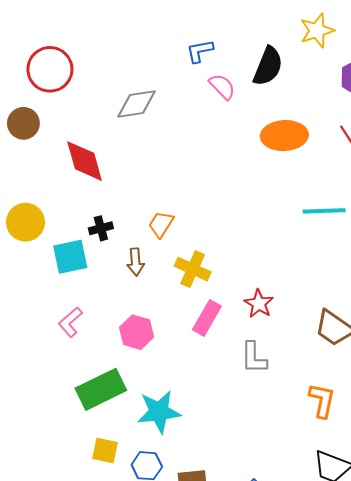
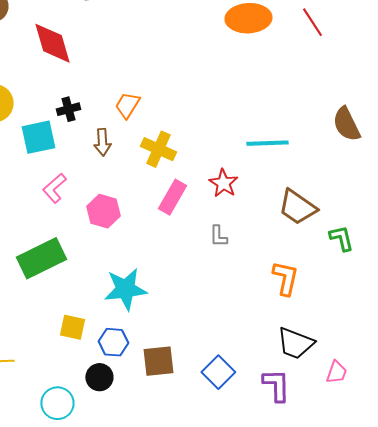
cyan line: (324, 211) -> (267, 143), moved
pink L-shape: (70, 322) -> (54, 188), moved
gray L-shape: (254, 358) -> (218, 236), size x0.7
green rectangle: (101, 389) -> (41, 258), moved

